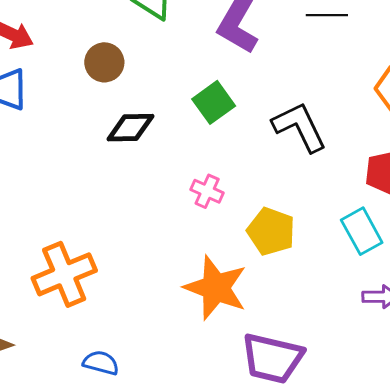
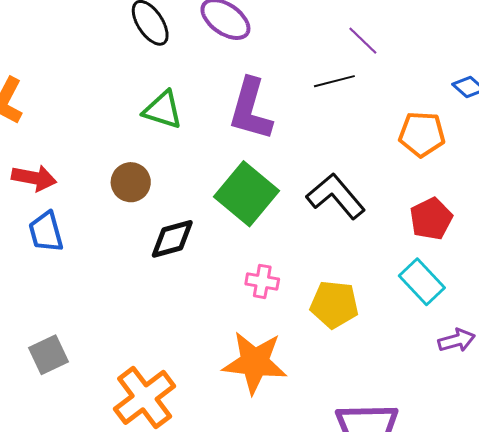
green square: (214, 102) -> (247, 194), size x1.5
orange star: (216, 288) -> (255, 362), moved

